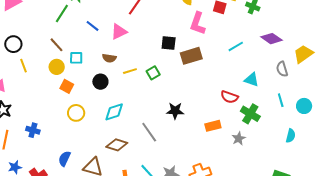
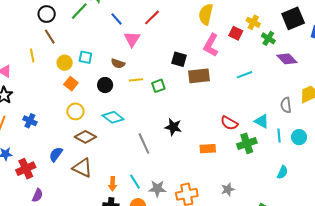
blue line: (93, 26) -> (117, 19), moved
pink triangle: (119, 32) -> (132, 39), turned -42
purple diamond: (271, 39) -> (287, 59), moved
black circle: (13, 44) -> (47, 14), moved
brown line: (56, 45) -> (50, 37), moved
cyan triangle: (252, 80) -> (262, 121), moved
cyan circle: (304, 106) -> (299, 137), moved
cyan diamond: (114, 112) -> (113, 117), turned 45
green cross: (250, 114) -> (247, 143), turned 30
gray star: (239, 138) -> (228, 189), moved
brown diamond: (117, 145) -> (85, 137), moved

